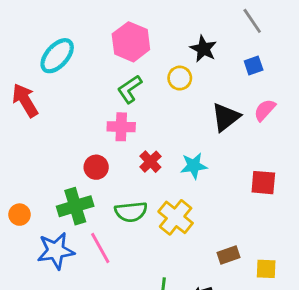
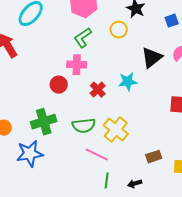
cyan star: (194, 166) -> (128, 82), moved
red circle: (96, 167) -> (59, 85), moved
pink line: (100, 248) -> (97, 155), moved, turned -35

